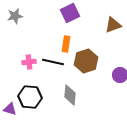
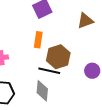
black line: (53, 62) -> (49, 71), moved

